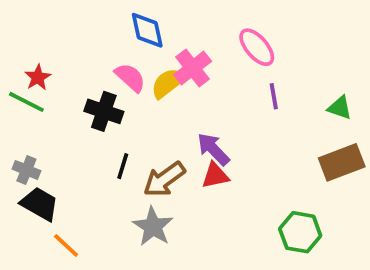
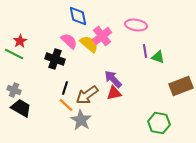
pink ellipse: (257, 47) -> (136, 25), turned -40
yellow semicircle: (168, 83) -> (89, 44), turned 78
green triangle: (340, 108) -> (158, 57), moved
orange line: (66, 245) -> (66, 105), moved

